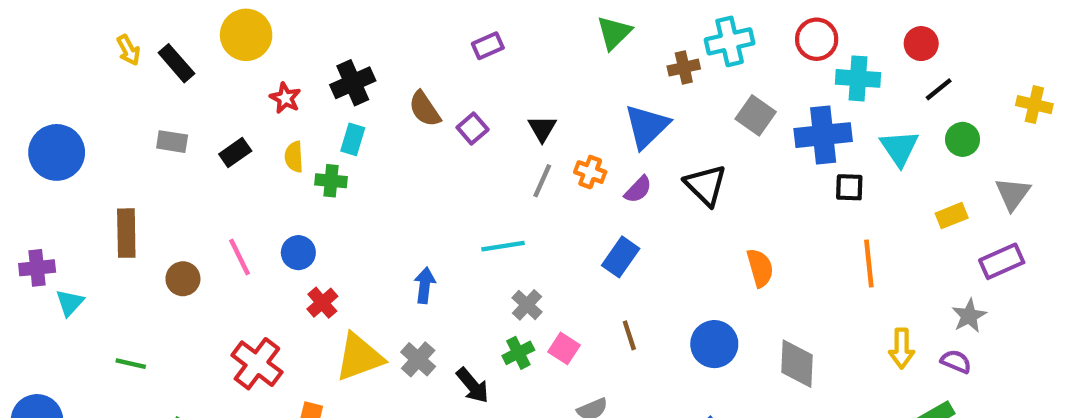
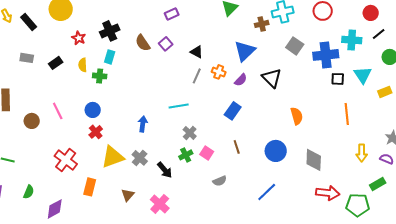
cyan cross: (858, 78) -> (352, 40), moved
purple square: (473, 128) -> (166, 44), moved
black triangle: (542, 128) -> (197, 52), turned -32
cyan triangle: (899, 148) -> (363, 75), moved
blue circle: (298, 253) -> (93, 110), moved

